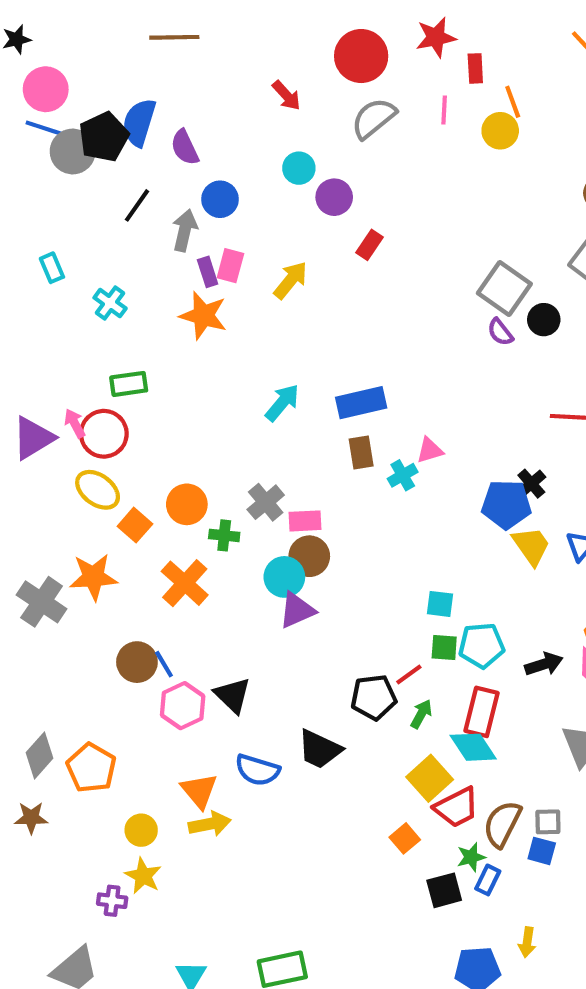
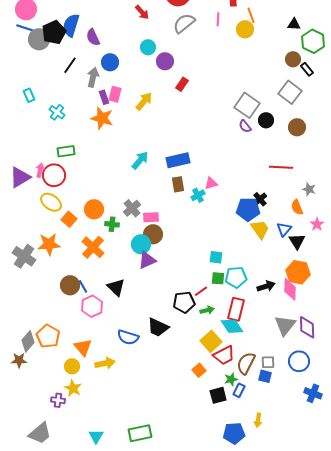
pink arrow: (75, 423) -> (40, 170), turned 40
black triangle: (232, 695) -> (116, 287), moved
green arrow: (421, 714) -> (207, 310), turned 48
gray diamond: (39, 755) -> (28, 341), moved
orange triangle: (199, 791) -> (83, 347), moved

